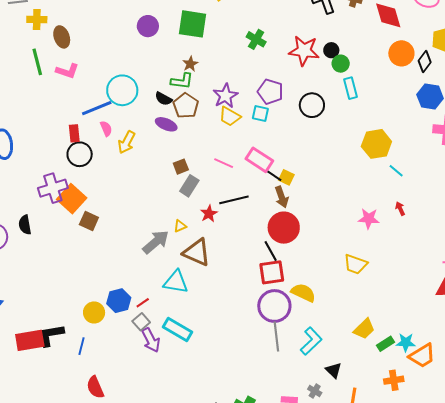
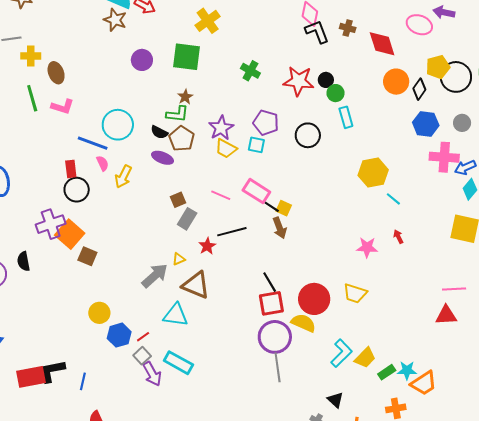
blue line: (97, 108) -> (93, 143), turned 44
red circle: (284, 228) -> (314, 299), moved
yellow circle: (94, 312) -> (99, 313), moved
cyan L-shape: (311, 341) -> (341, 353), moved

